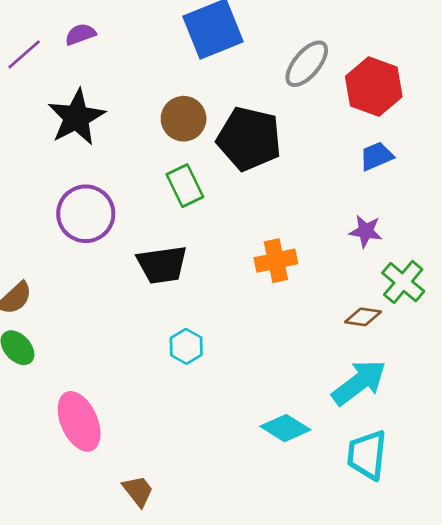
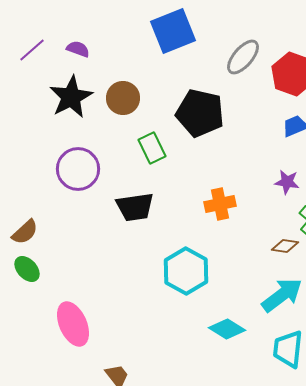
purple semicircle: (80, 34) -> (78, 49), moved, turned 40
brown circle: (184, 119) -> (123, 98), moved
cyan hexagon: (186, 346) -> (186, 271), moved, size x1.8

